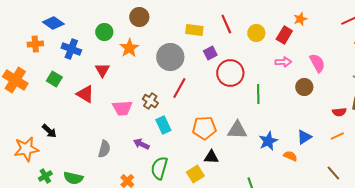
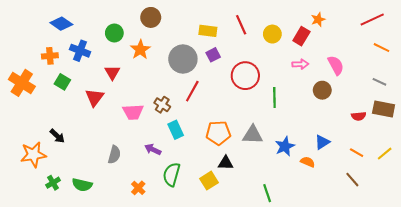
orange cross: (35, 44) -> (50, 56), moved
purple square: (210, 53) -> (213, 55), moved
red triangle: (85, 94) -> (95, 97), turned 36
orange line: (337, 136) -> (357, 153), moved, turned 56

